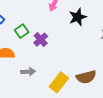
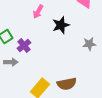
gray arrow: (28, 72) -> (11, 62), moved

